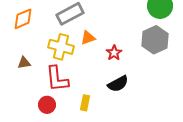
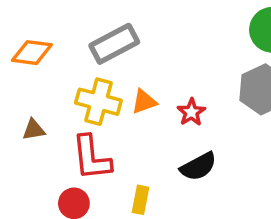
orange diamond: (23, 19) -> (32, 53), turned 30
orange triangle: (88, 38) -> (144, 102), moved

